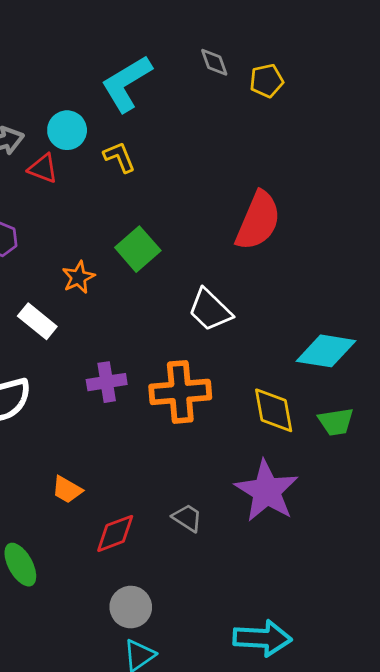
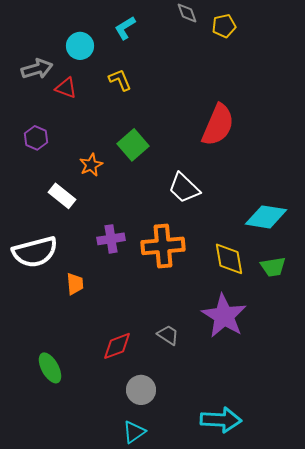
cyan L-shape: (126, 83) -> (125, 28), size x0.6
cyan circle: (67, 130) -> (80, 46), moved
orange trapezoid: (67, 490) -> (75, 284), moved, turned -125
gray circle: (131, 607) -> (141, 390), moved

